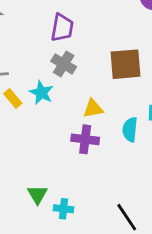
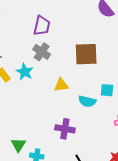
cyan semicircle: (130, 130) -> (87, 101), turned -84
purple cross: (85, 139) -> (65, 129), moved

